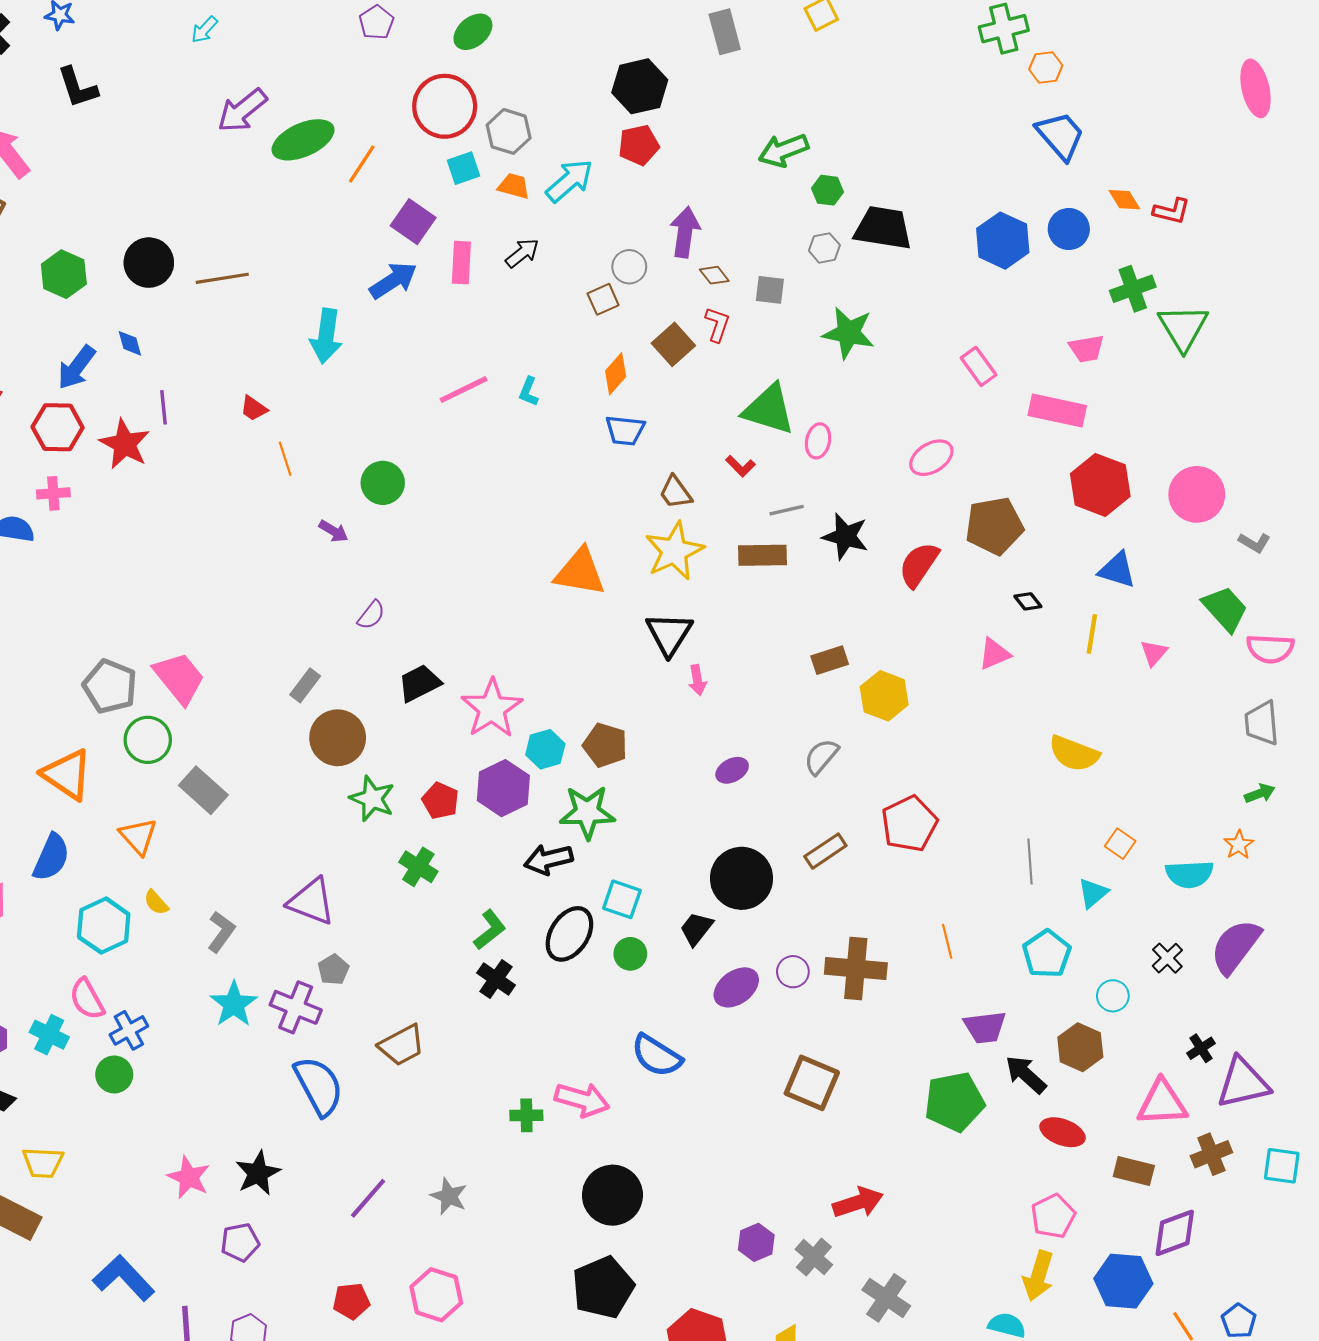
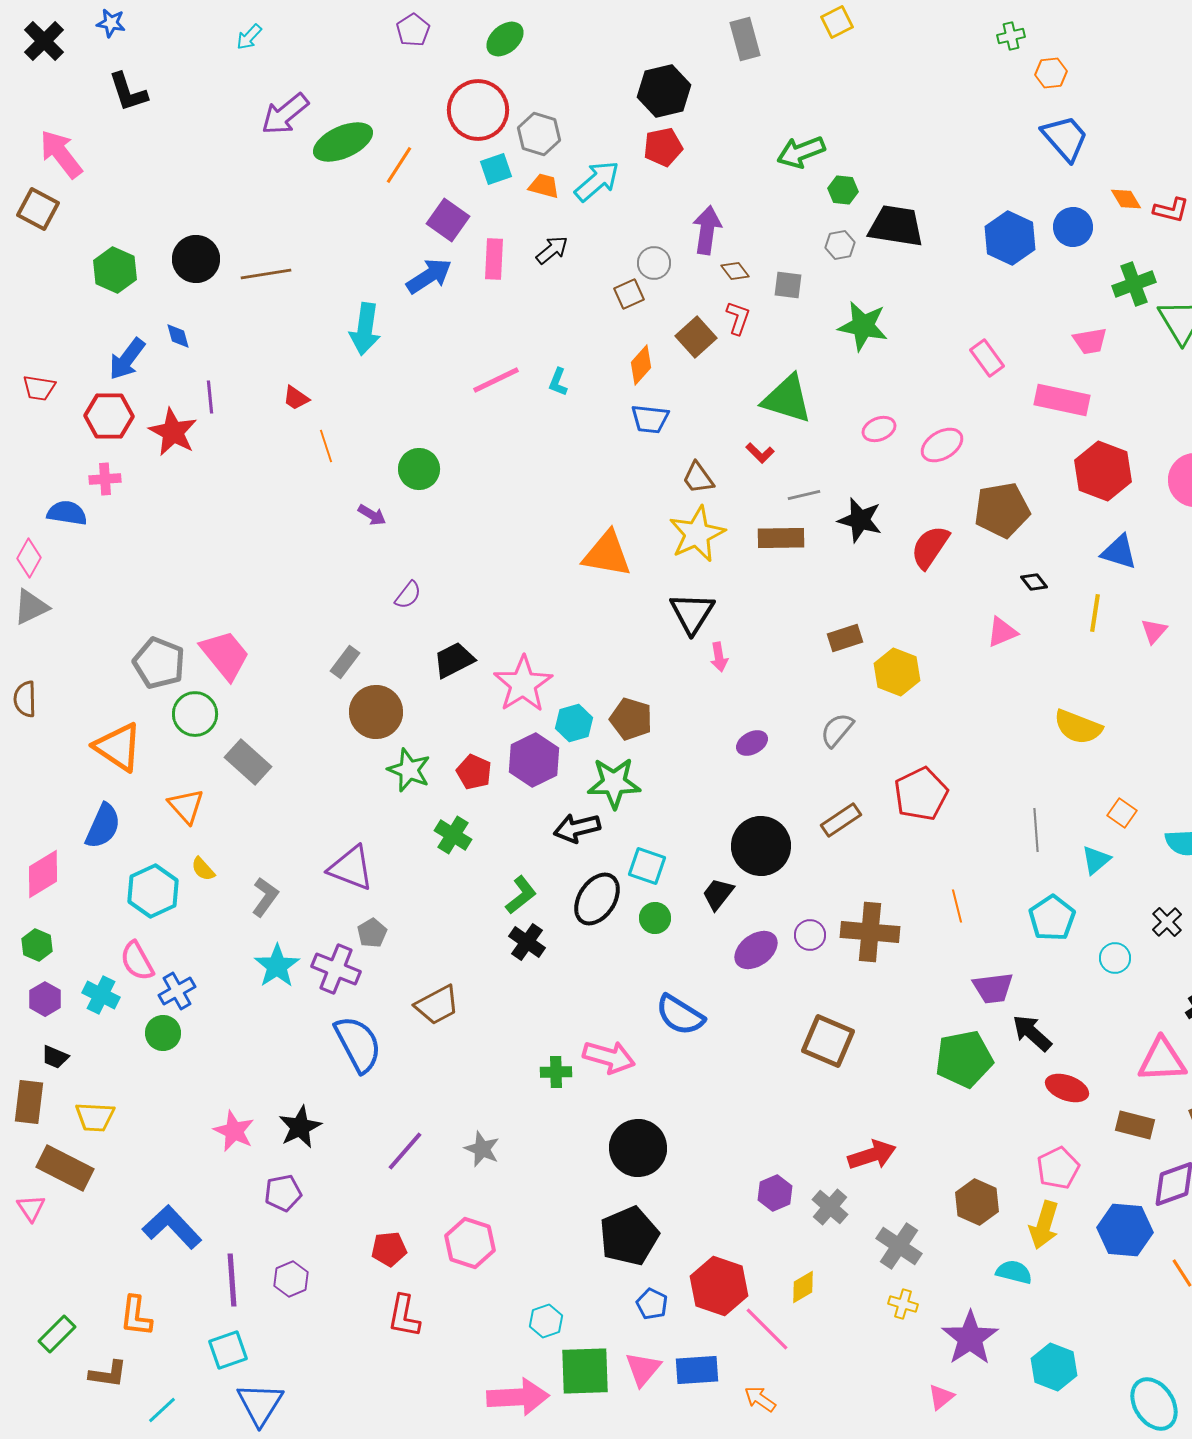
green cross: (1004, 29) -> (1011, 36), size x0.6
pink ellipse: (818, 441) -> (879, 429), moved, turned 56
brown hexagon: (1080, 1047) -> (977, 1202), moved

